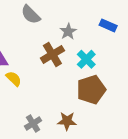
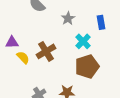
blue rectangle: (108, 25) -> (101, 22), moved, turned 56
brown cross: (52, 54) -> (46, 51), moved

